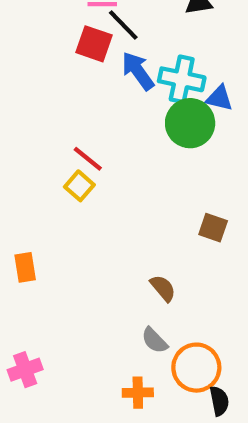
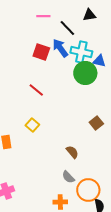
black line: (123, 25) -> (67, 28), moved
red square: (94, 44) -> (41, 52), moved
yellow square: (79, 186) -> (32, 125), moved
brown square: (213, 228) -> (96, 123), turned 32

